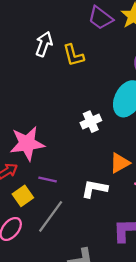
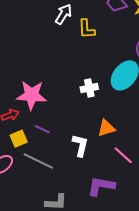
white L-shape: (94, 189) -> (80, 145), turned 80
gray line: (51, 216) -> (38, 161), turned 68

